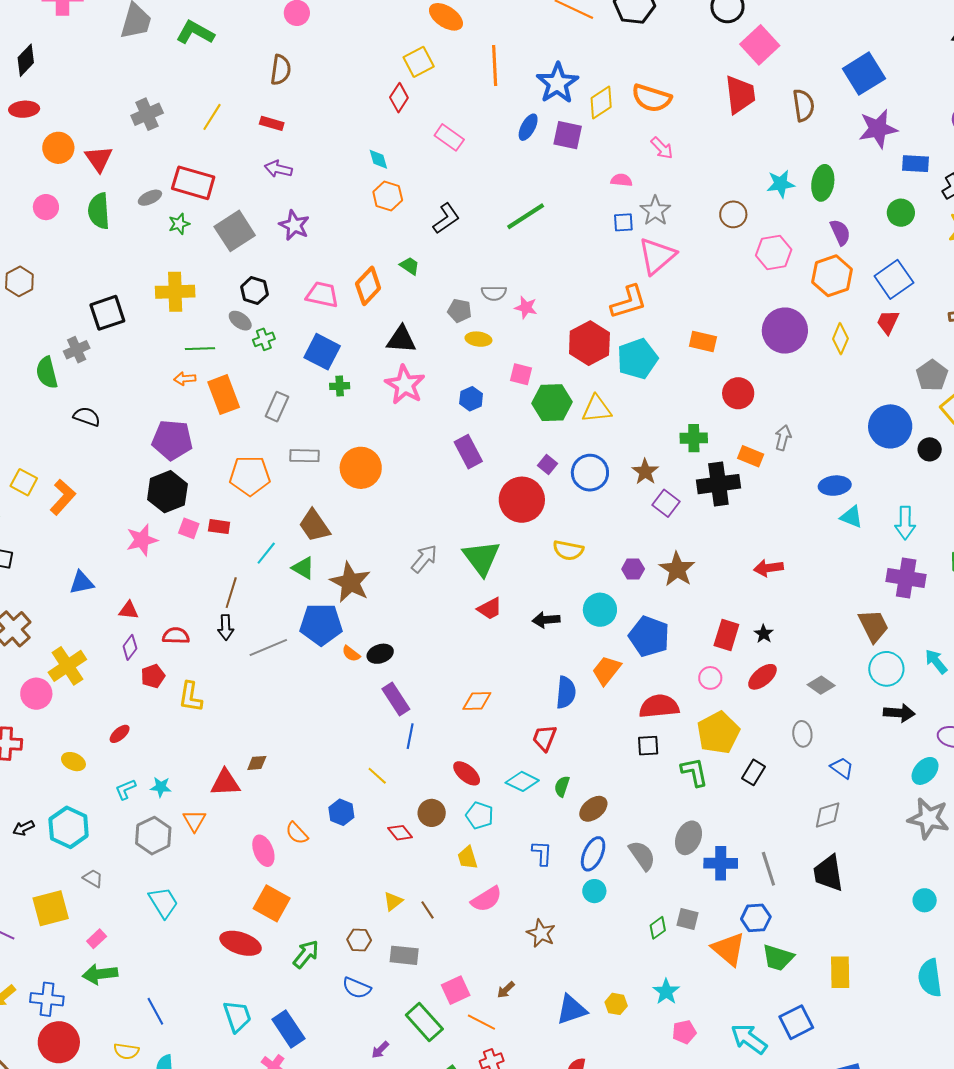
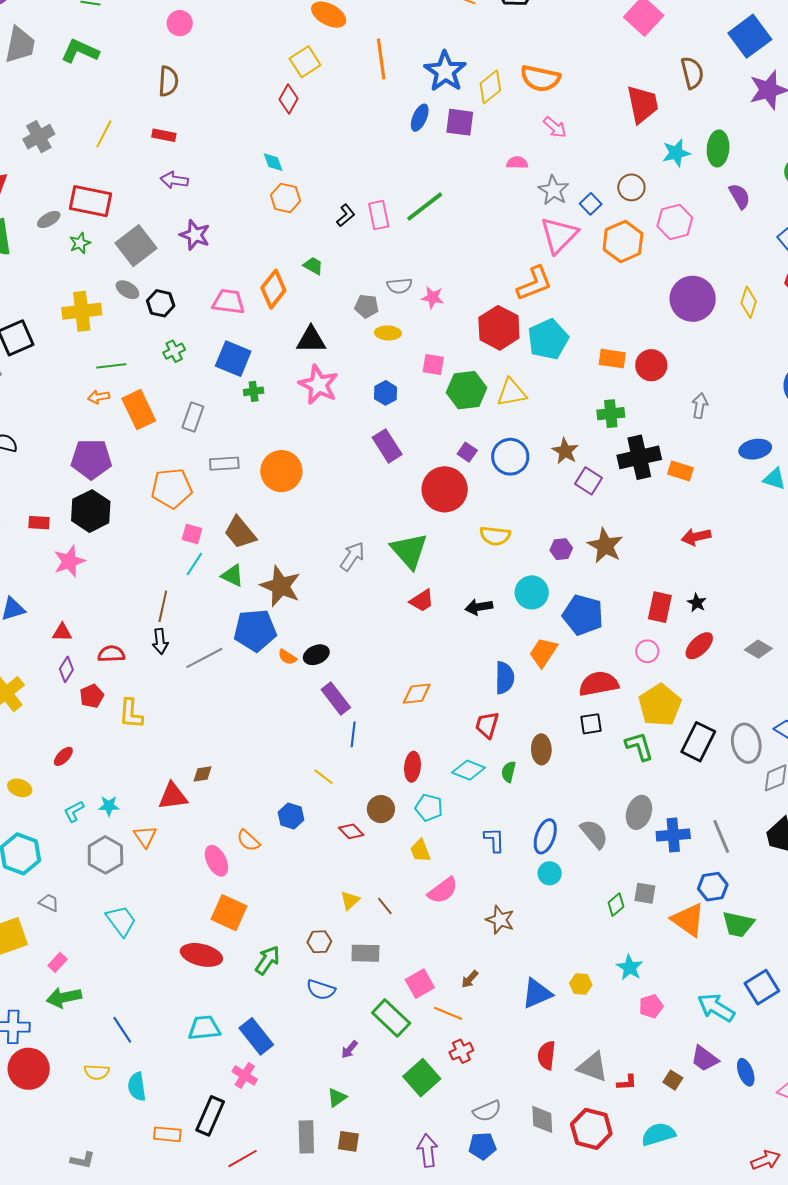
red trapezoid: (740, 95) -> (643, 104), moved
pink rectangle: (449, 137) -> (379, 215), moved, turned 48
black L-shape: (446, 218) -> (346, 215), size x0.7
blue square: (623, 222) -> (591, 204), moved, turned -35
orange hexagon: (832, 276) -> (623, 241), moved
gray ellipse: (240, 321) -> (127, 290), moved
orange rectangle: (703, 342) -> (612, 359), moved
orange rectangle: (751, 456) -> (680, 471), moved
red rectangle: (219, 527) -> (39, 523), moved
pink square: (189, 528) -> (192, 534), moved
gray ellipse: (802, 734) -> (746, 743), moved, size x1.5
black rectangle: (753, 772) -> (698, 742), size x1.5
red ellipse: (467, 773) -> (412, 767), turned 60
brown ellipse: (593, 809) -> (541, 749), moved, turned -48
cyan trapezoid: (237, 1016) -> (204, 1028), turned -72

